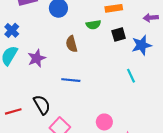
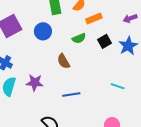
purple star: (37, 58) -> (35, 83), turned -30
cyan line: (131, 76) -> (118, 86), moved, turned -32

